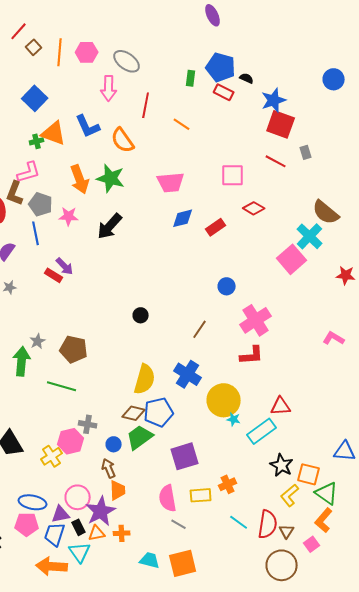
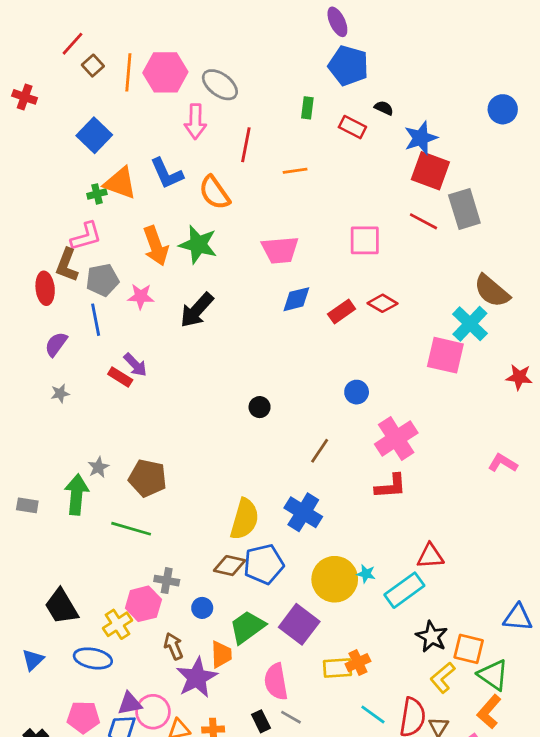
pink hexagon: (87, 52) -> (165, 72), size x1.4
blue pentagon: (221, 67) -> (348, 66), moved
orange line: (182, 124) -> (295, 171), turned -42
gray rectangle: (306, 152) -> (464, 209), size x2.0
gray pentagon: (41, 204) -> (102, 280), turned -30
red diamond: (254, 208) -> (383, 303), moved
pink square: (292, 259) -> (445, 355), turned -36
black circle: (141, 315) -> (260, 407), moved
yellow circle: (224, 400) -> (335, 579), moved
green trapezoid: (140, 437) -> (247, 627), moved
purple square: (185, 456) -> (299, 624), turned -36
brown arrow: (109, 468) -> (173, 646), moved
orange trapezoid: (118, 490) -> (221, 654), moved
yellow rectangle: (201, 495) -> (337, 668), moved
pink circle: (78, 497) -> (153, 712), moved
blue ellipse: (33, 502) -> (93, 658), moved
purple star: (101, 511) -> (197, 678), moved
black rectangle: (79, 527) -> (261, 721), moved

